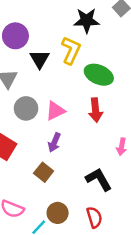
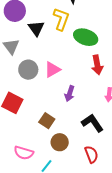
red arrow: (96, 110) -> (97, 65), moved
purple arrow: (54, 142) -> (70, 94), moved
brown circle: (58, 213) -> (60, 142), moved

